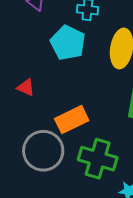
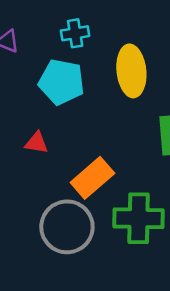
red triangle: (26, 88) -> (37, 143), moved

